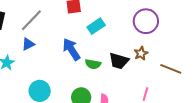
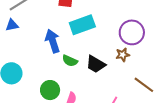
cyan rectangle: (96, 26) -> (82, 25), size x1.4
brown star: (141, 53) -> (123, 55), moved

